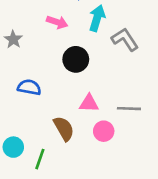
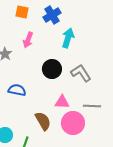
pink arrow: (57, 22) -> (28, 40), moved, turned 91
gray L-shape: (125, 39) -> (81, 73), moved
pink circle: (104, 131) -> (73, 123), size x1.5

